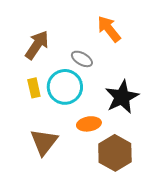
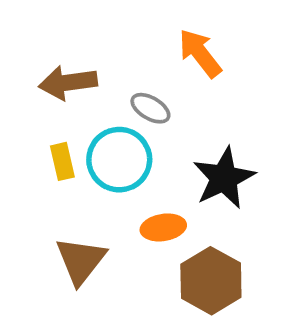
brown arrow: (37, 45) -> (68, 83), turned -132

